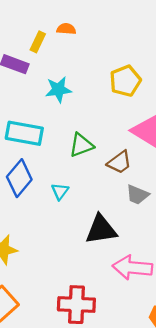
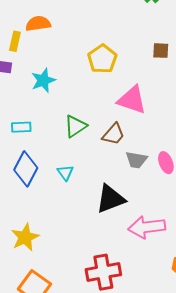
orange semicircle: (66, 29) -> (38, 24), size x1.4
cyan rectangle: (24, 133) -> (21, 127), size x0.6

